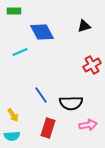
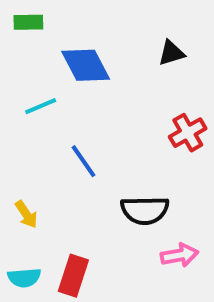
blue line: (41, 95) -> (84, 161), moved
yellow arrow: (13, 115) -> (26, 214), moved
red rectangle: (48, 128) -> (73, 276), moved

